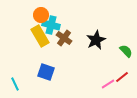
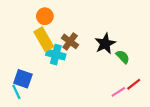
cyan cross: (51, 25) -> (56, 55), moved
green semicircle: (126, 51) -> (123, 57), moved
blue square: (46, 72) -> (23, 79), moved

